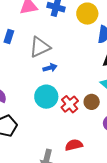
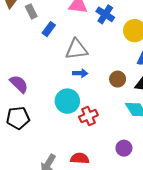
brown circle: (92, 102) -> (118, 79), moved

